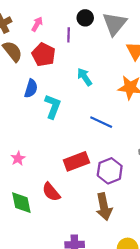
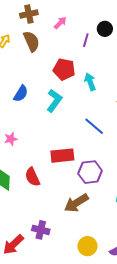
red pentagon: (44, 55) -> (64, 69), moved, turned -30
blue semicircle: (31, 88) -> (21, 94), moved
brown arrow: (104, 207) -> (76, 203), turned 55

